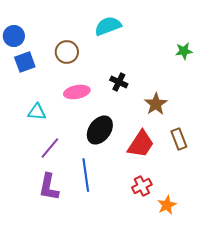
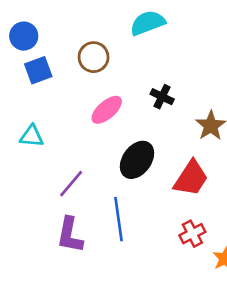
pink ellipse: (77, 92) -> (107, 110), turned -30
cyan triangle: (37, 112) -> (32, 136), moved

